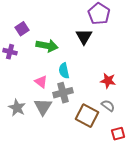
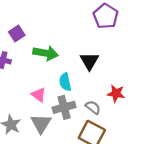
black triangle: (84, 37) -> (89, 61), moved
gray semicircle: (108, 106) -> (93, 107), moved

